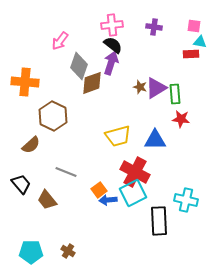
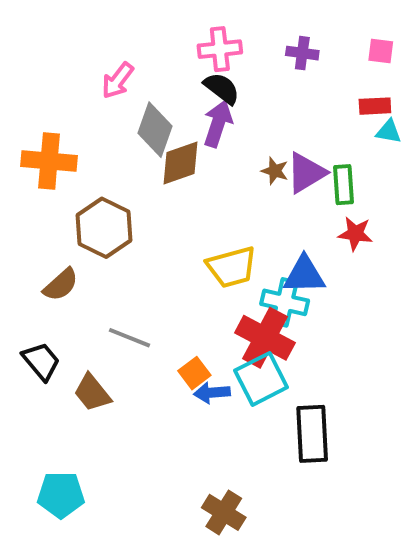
cyan triangle: (200, 42) -> (389, 132), moved
cyan cross: (186, 200) -> (285, 302), moved
brown cross: (68, 251) -> (224, 512), moved, size x1.5

